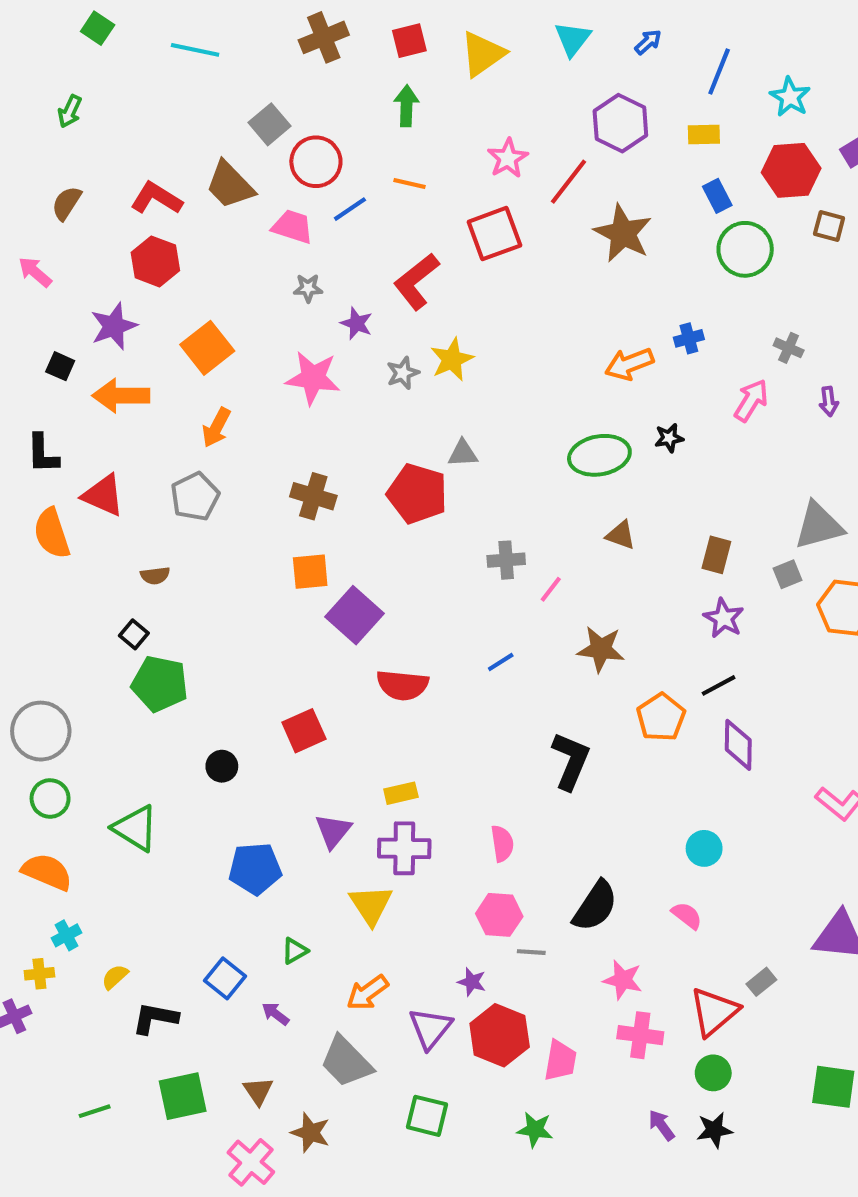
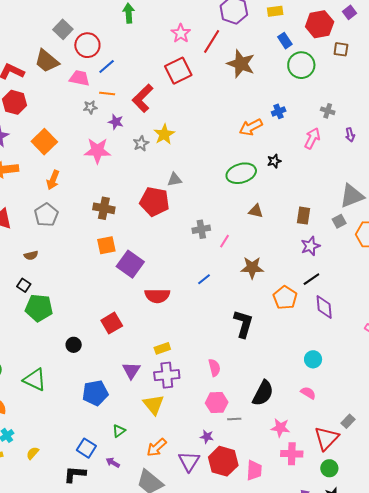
orange line: (409, 183) -> (107, 94), moved
purple star: (724, 618) -> (310, 246), turned 30
black L-shape: (155, 1018) -> (75, 474), moved

